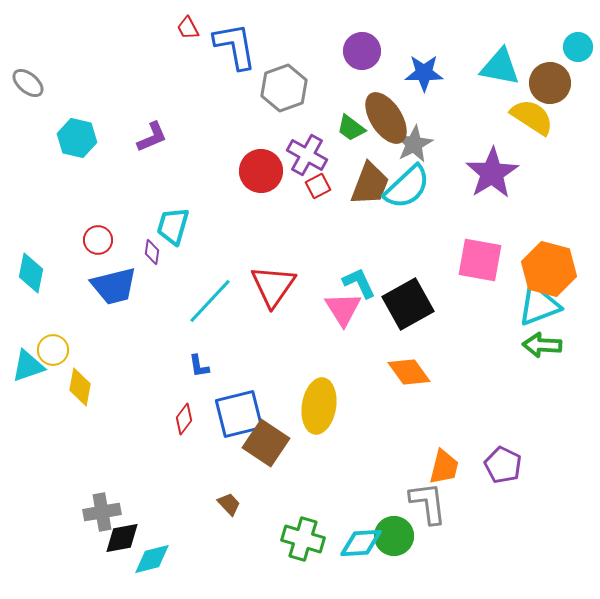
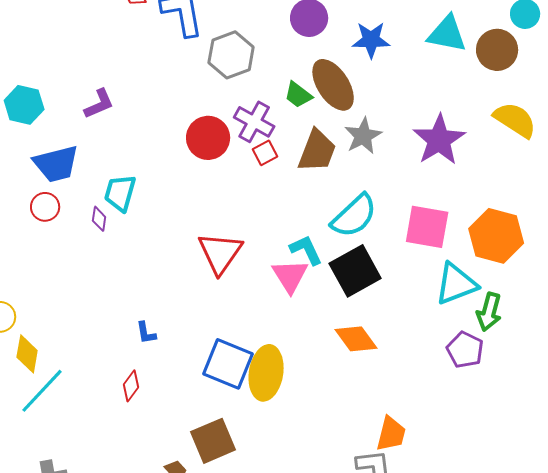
yellow semicircle: (532, 117) -> (515, 120), moved
gray star: (414, 144) -> (363, 136), moved
cyan semicircle: (407, 187) -> (354, 216), moved
blue trapezoid: (114, 286) -> (56, 164), moved
cyan line: (210, 301) -> (42, 391), moved
cyan triangle: (539, 305) -> (456, 284), moved
green arrow: (542, 345) -> (489, 312), turned -78
blue square: (239, 414) -> (228, 364), moved, turned 36
brown square: (266, 443) -> (213, 441), moved, turned 33
purple pentagon: (503, 465) -> (465, 350), moved

